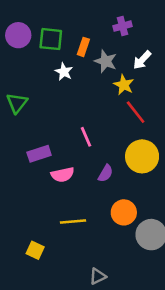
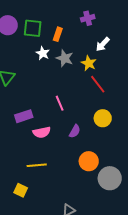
gray star: (106, 61) -> (65, 58), moved
yellow circle: (142, 156) -> (103, 118), size x0.7
yellow line: (73, 222) -> (37, 165), moved

